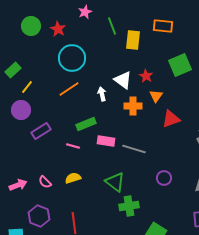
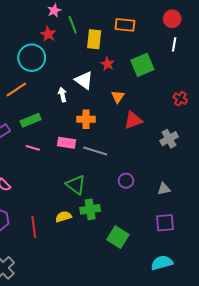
pink star: (85, 12) -> (54, 11), moved
red star: (58, 29) -> (48, 34), moved
red star: (146, 76) -> (108, 64), moved
orange line: (69, 89) -> (16, 89), moved
orange cross: (133, 106) -> (86, 119), moved
green rectangle: (86, 124) -> (31, 120), moved
yellow semicircle: (73, 178) -> (63, 217), moved

